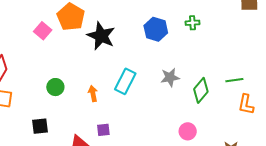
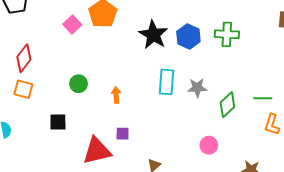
green cross: (192, 23) -> (227, 34), size x1.6
black star: (101, 36) -> (153, 35), moved
cyan rectangle: (125, 81) -> (167, 82), moved, turned -30

